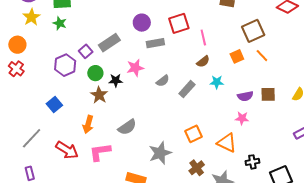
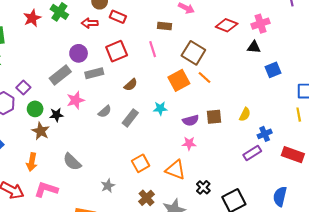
brown square: (253, 31) -> (193, 53), turned -30
pink line: (203, 37) -> (153, 49), moved
gray rectangle: (109, 43) -> (60, 75), moved
orange square: (237, 56) -> (179, 80), size x1.5
brown semicircle: (203, 62) -> (131, 85), moved
gray semicircle: (127, 127) -> (72, 162), turned 84
pink L-shape: (100, 152) -> (46, 189), turned 30
gray star: (160, 153) -> (108, 186), size x0.6
black cross: (252, 162) -> (203, 187), turned -32

